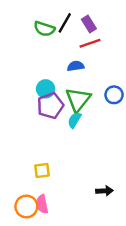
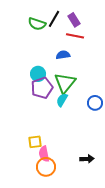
red line: (90, 43) -> (75, 36), turned 30
blue circle: (114, 95) -> (95, 103), moved
pink semicircle: (42, 204) -> (44, 154), moved
orange circle: (26, 207) -> (46, 167), moved

